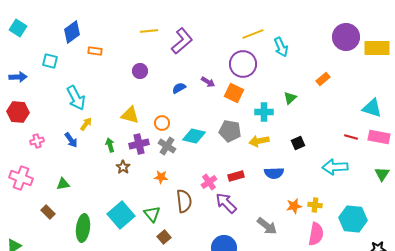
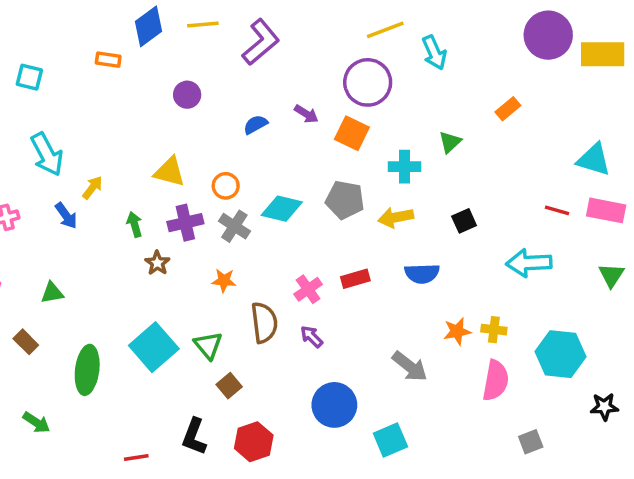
blue diamond: (72, 32) -> (149, 26), moved
cyan arrow: (76, 98) -> (47, 154), moved
purple arrow: (226, 203) -> (312, 337), moved, size x0.6

